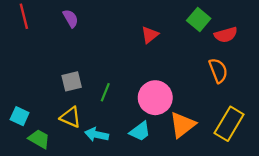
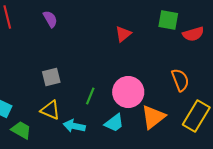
green square: (199, 20) -> (168, 20), turned -30
orange semicircle: (218, 71) -> (180, 80), moved
green line: (105, 92) -> (90, 96), moved

